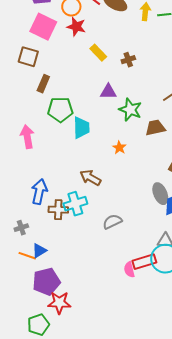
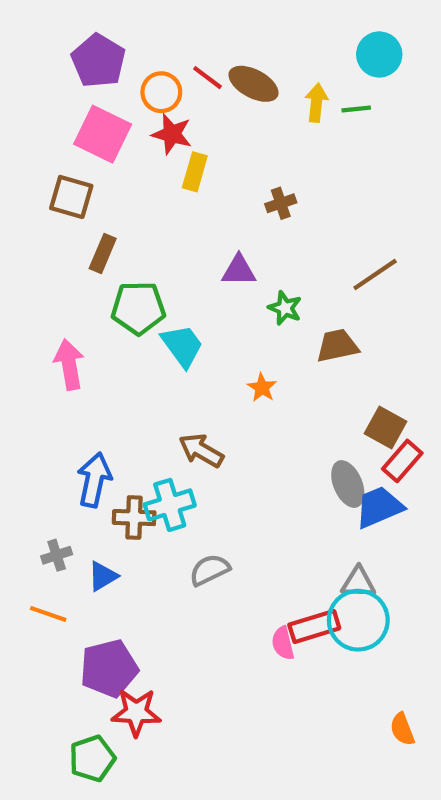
yellow rectangle: (98, 53) -> (195, 172), moved, turned 60
green star: (130, 110) -> (285, 308), size x0.7
cyan trapezoid: (81, 128) -> (182, 346), turned -35
gray semicircle: (112, 222) -> (210, 570), moved
blue triangle: (39, 251) -> (103, 576), moved
orange line: (27, 256) -> (48, 614), moved

